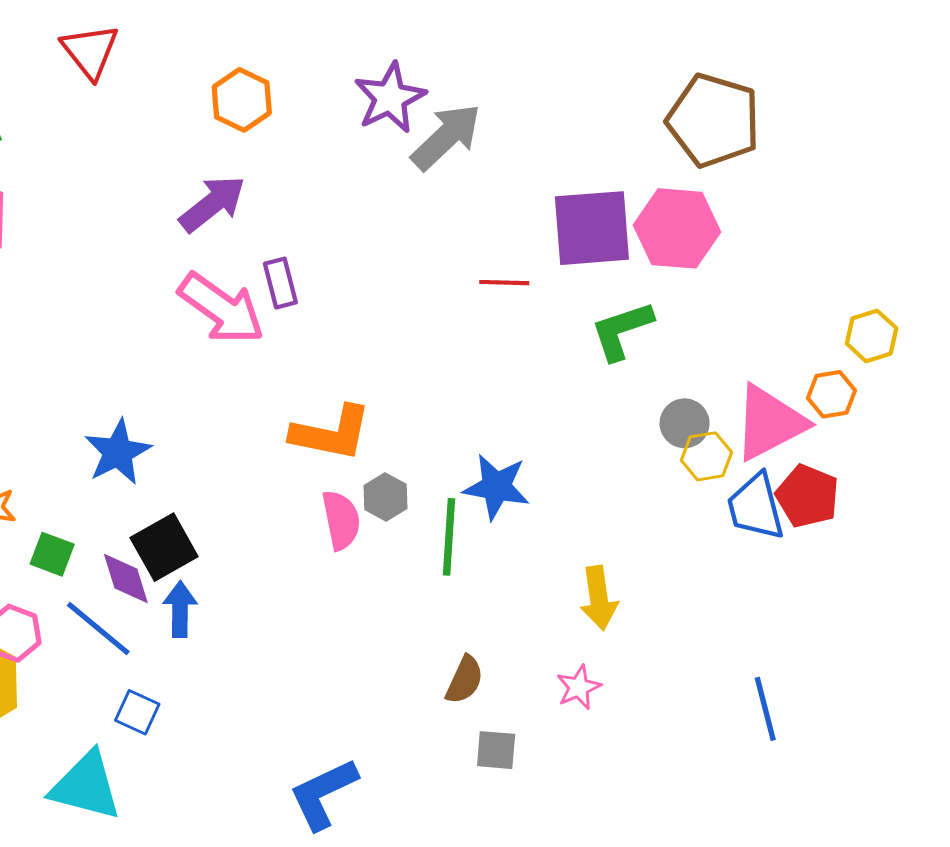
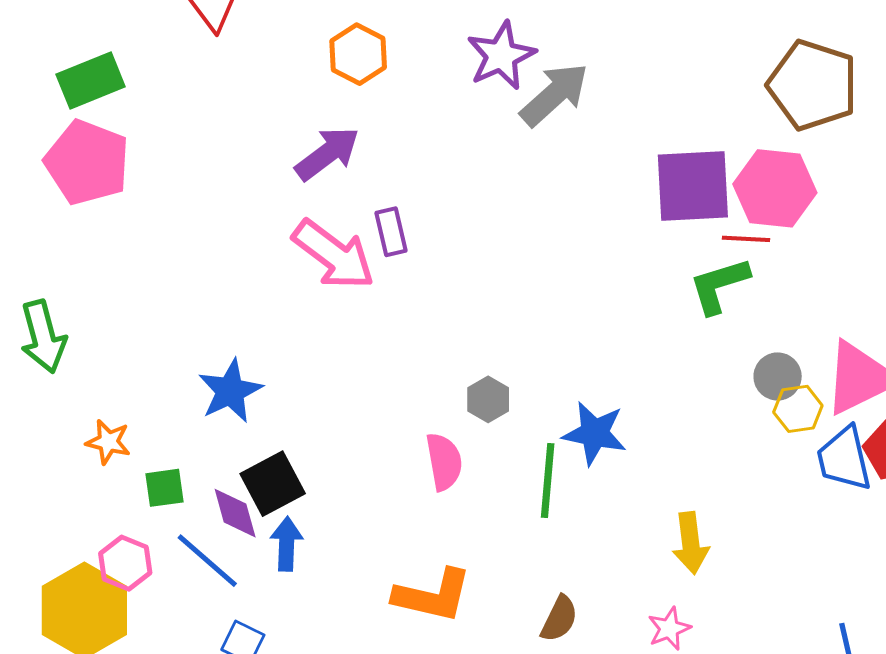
red line: (504, 283) -> (746, 239), moved
orange L-shape: (331, 433) -> (433, 596), moved
gray hexagon: (385, 497) -> (488, 399), moved
green square: (52, 554) -> (165, 488), turned -30

